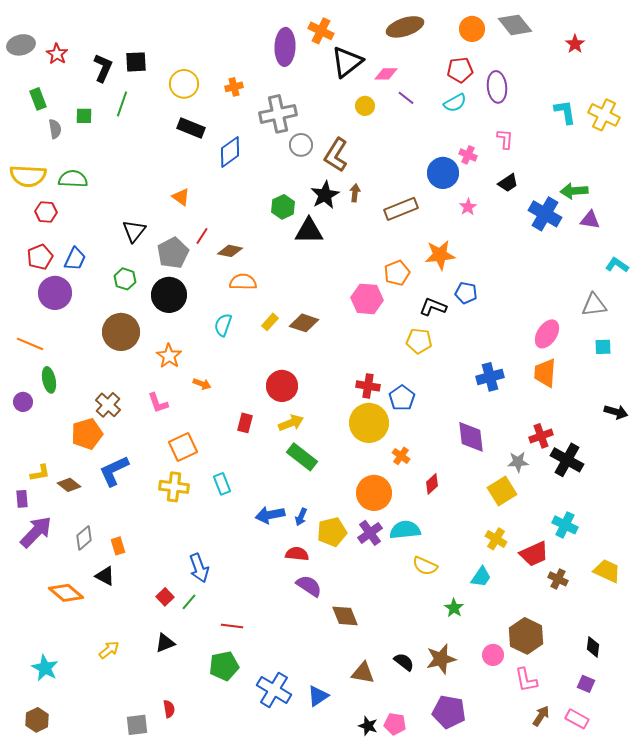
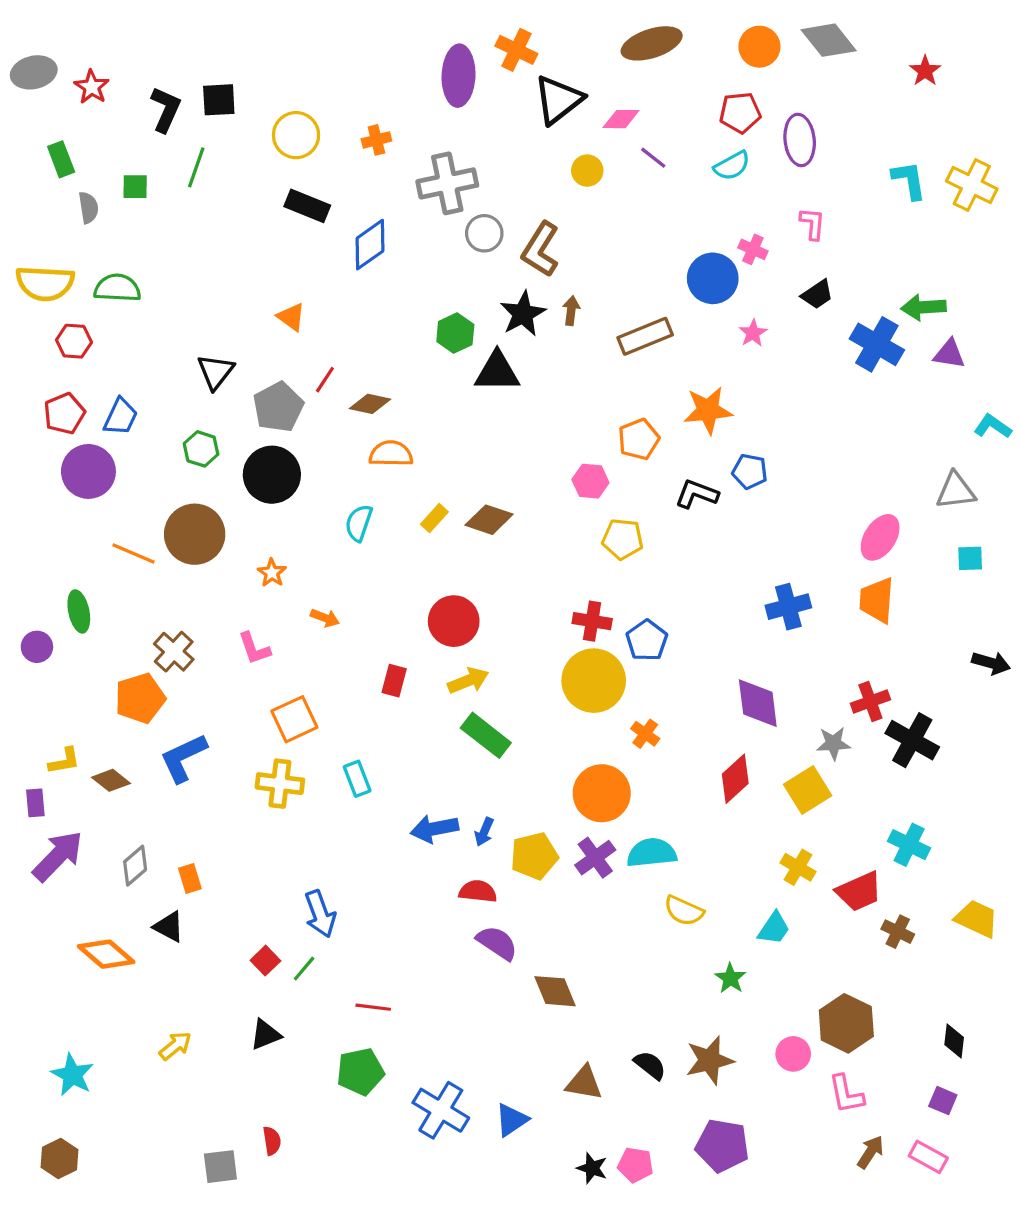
pink hexagon: (367, 299) -> (590, 481), size x0.7
yellow pentagon: (419, 341) -> (623, 539), moved
orange line: (30, 344) -> (133, 553), moved
orange star: (169, 356) -> (272, 573), size x0.7
red diamond: (432, 484) -> (735, 779), moved, size x1.4

